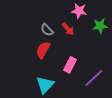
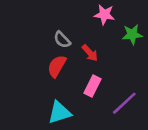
red arrow: (68, 29) -> (90, 53), moved
cyan triangle: (45, 85) -> (59, 112), turned 30

